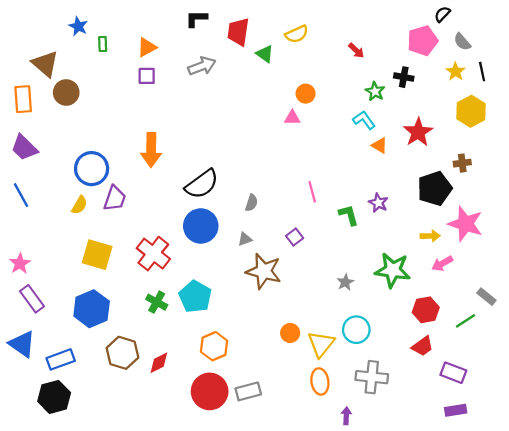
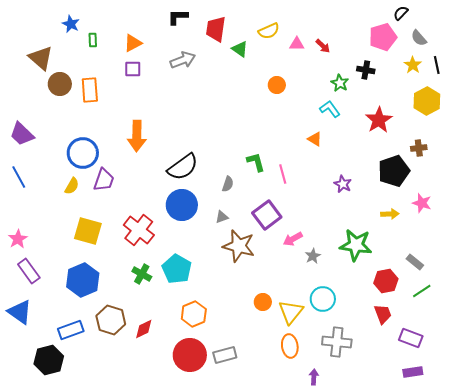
orange rectangle: (23, 99) -> (90, 90), moved
pink triangle: (292, 118) -> (297, 44), moved
orange triangle: (379, 145) -> (315, 139), moved
green L-shape: (349, 215) -> (256, 162), moved
pink star: (466, 224) -> (422, 203), size x0.6
purple square: (295, 237) -> (267, 215), size x1.8
pink arrow: (442, 263) -> (293, 239), moved
gray rectangle: (486, 297) -> (415, 262), moved
red trapezoid: (422, 346) -> (383, 314), turned -75
blue rectangle: (61, 359) -> (71, 330), moved

